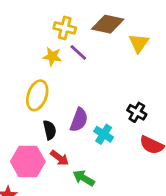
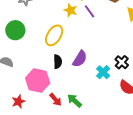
cyan cross: (104, 134) -> (103, 72), moved
red arrow: (60, 158) -> (56, 100), moved

